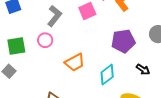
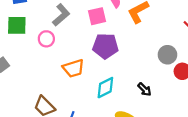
purple pentagon: (123, 41) -> (105, 46), moved
green square: (16, 46) -> (17, 25), moved

